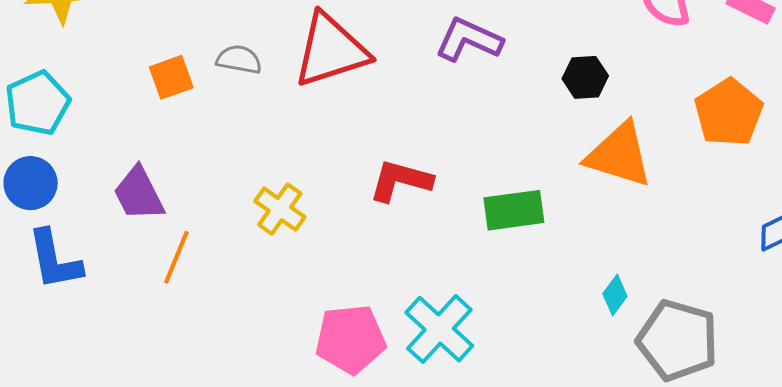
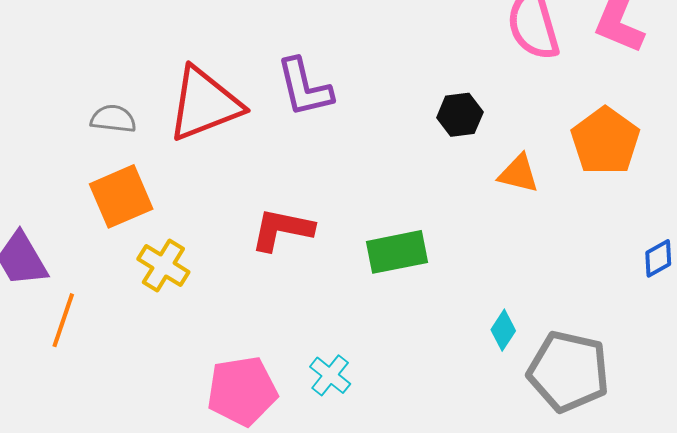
purple L-shape: (469, 40) -> (304, 87), moved, turned -124
orange square: (171, 77) -> (121, 196), moved, size x1.4
orange triangle: (619, 155) -> (519, 174), moved, size x0.6
cyan cross: (439, 329) -> (330, 375), size x0.6

